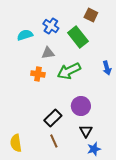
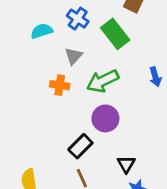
gray triangle: (48, 53) -> (74, 56), turned -40
purple circle: (81, 106) -> (105, 118), moved

